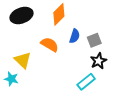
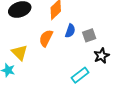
orange semicircle: (50, 44) -> (46, 38), turned -96
black star: (99, 61) -> (102, 56), moved

